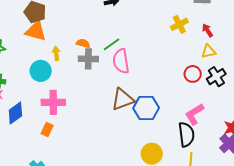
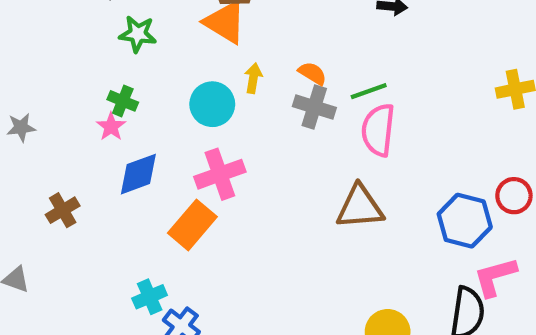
pink cross: (53, 102) -> (220, 174), turned -35
blue hexagon: (146, 108) -> (465, 221), moved
orange rectangle: (47, 130) -> (192, 225), size x1.6

